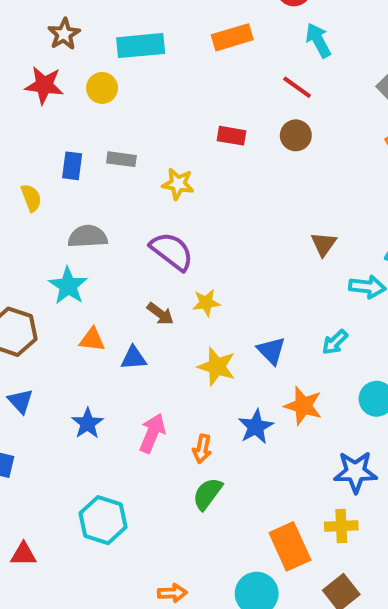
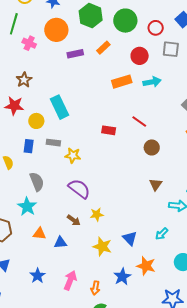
orange rectangle: (232, 37) -> (122, 82), moved
cyan arrow: (318, 40) -> (152, 82), turned 108
cyan rectangle: (141, 46) -> (59, 107), moved, turned 70
red line: (297, 87) -> (139, 121), moved
yellow circle: (102, 88) -> (36, 121), moved
brown circle: (296, 135) -> (152, 147), moved
yellow star: (178, 184) -> (73, 155), moved
gray semicircle: (88, 236) -> (37, 182), turned 72

